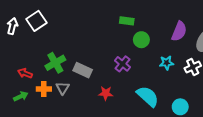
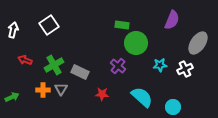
white square: (36, 21) -> (49, 25), moved
purple semicircle: (179, 31) -> (172, 20), moved
green circle: (141, 40) -> (136, 43), size x1.5
red arrow: (25, 73) -> (25, 60), moved
green arrow: (21, 96) -> (12, 97), moved

